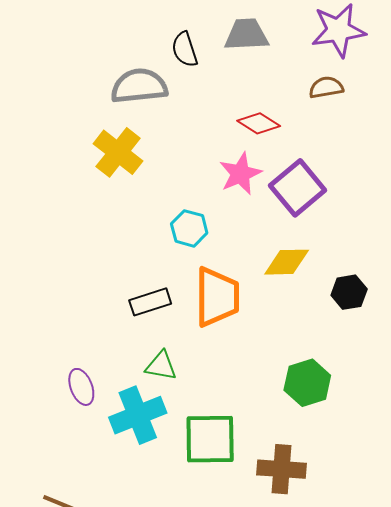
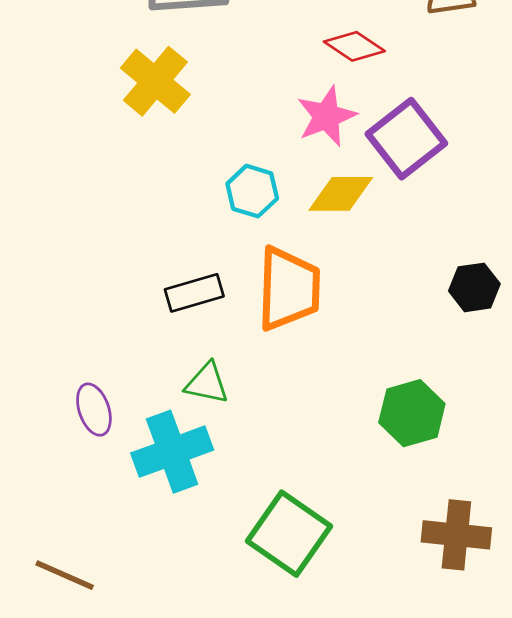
yellow diamond: (287, 262) -> (341, 194), moved
green square: (210, 439) -> (289, 534), moved, turned 34
brown cross: (281, 469) -> (456, 535), moved

